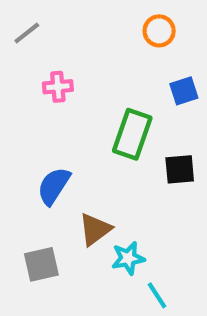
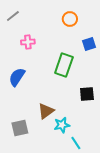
orange circle: (159, 31) -> (70, 19), moved
black square: (180, 169) -> (87, 94), moved
blue semicircle: (54, 186) -> (17, 77), moved

